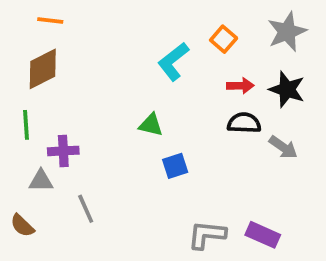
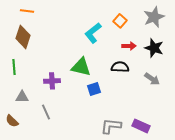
brown diamond: (43, 69) -> (23, 37), turned -45
black semicircle: (244, 123) -> (120, 67), moved
green triangle: (151, 125) -> (81, 67), size x1.5
purple cross: (63, 151) -> (52, 81), moved

